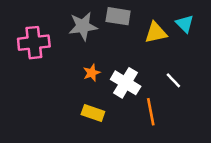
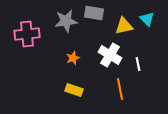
white line: (173, 80) -> (138, 64), turned 32
white cross: (126, 83) -> (110, 55), moved

